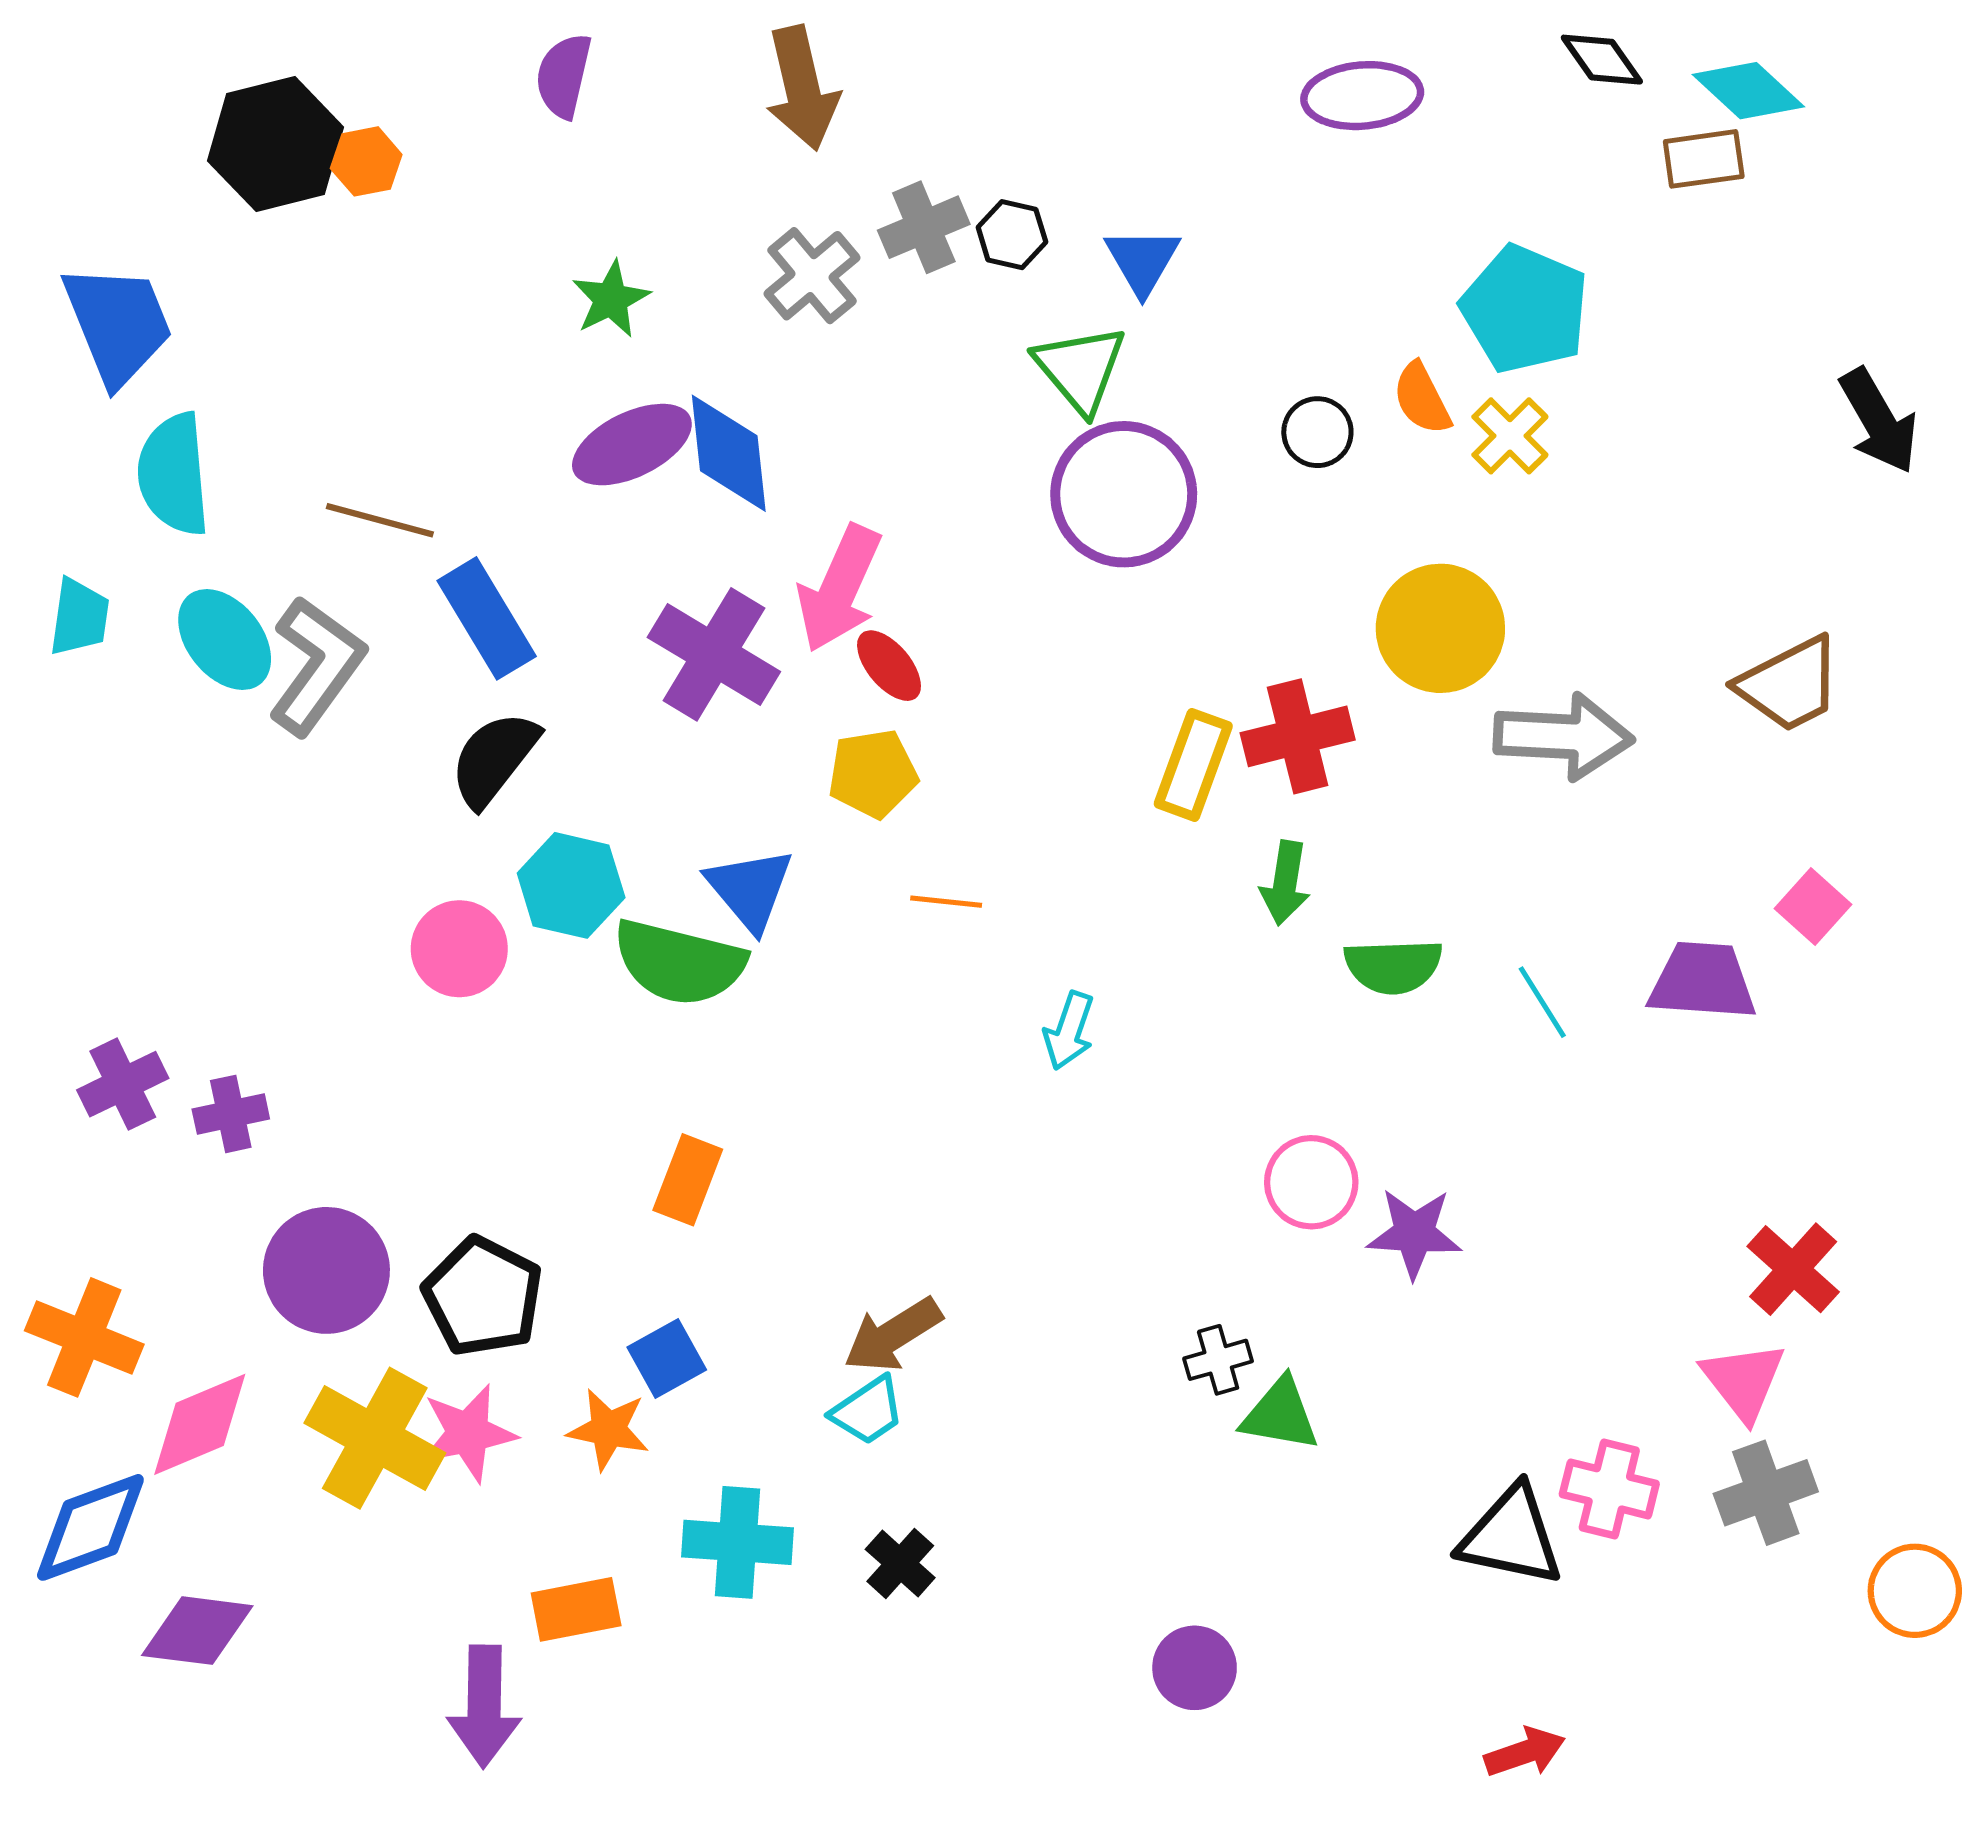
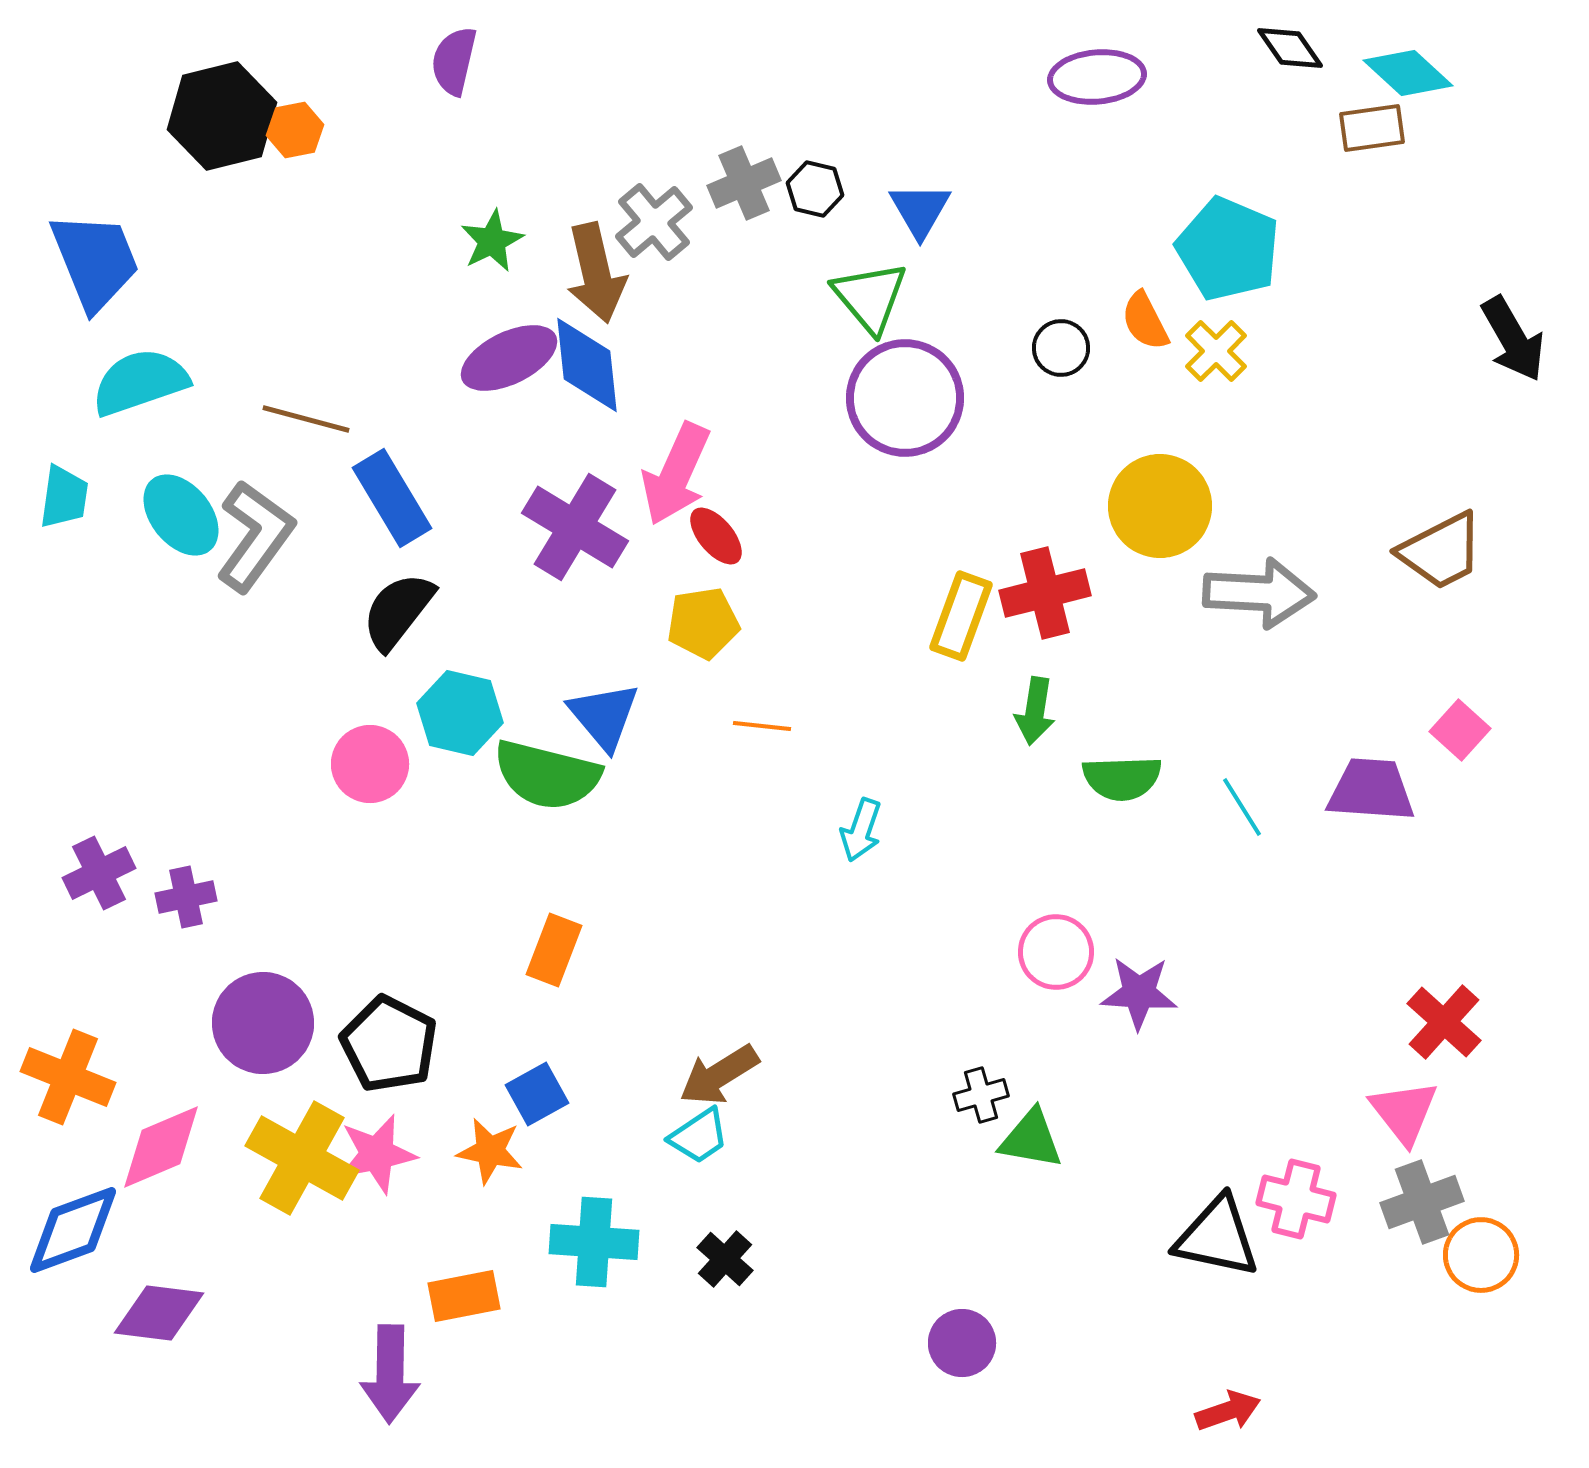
brown arrow: (802, 88) -> (596, 273), moved
cyan semicircle: (174, 474) -> (140, 382), turned 76
orange circle: (1915, 1591) -> (1481, 1255), moved

